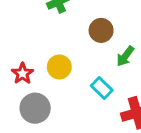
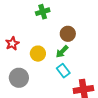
green arrow: (125, 56) -> (62, 52), moved
red star: (23, 74) -> (12, 43), moved

